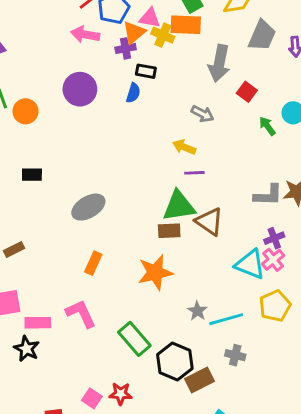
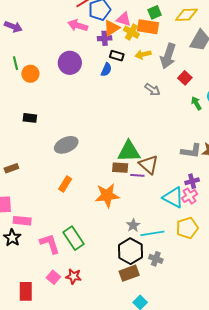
yellow arrow: (184, 147) -> (143, 54), moved, turned -42
purple line: (194, 173) -> (137, 175), moved
pink L-shape: (81, 314) -> (50, 244), moved
green rectangle: (134, 339) -> (74, 238), moved
black hexagon: (175, 361) -> (130, 251), moved

